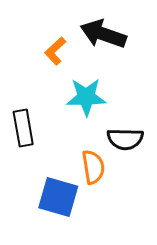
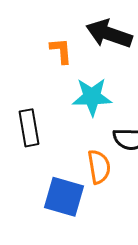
orange L-shape: (55, 51) -> (61, 51), turned 128

